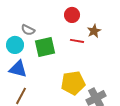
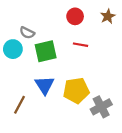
brown star: (94, 31) -> (108, 16), moved
blue triangle: (18, 69) -> (45, 85), moved, turned 42

